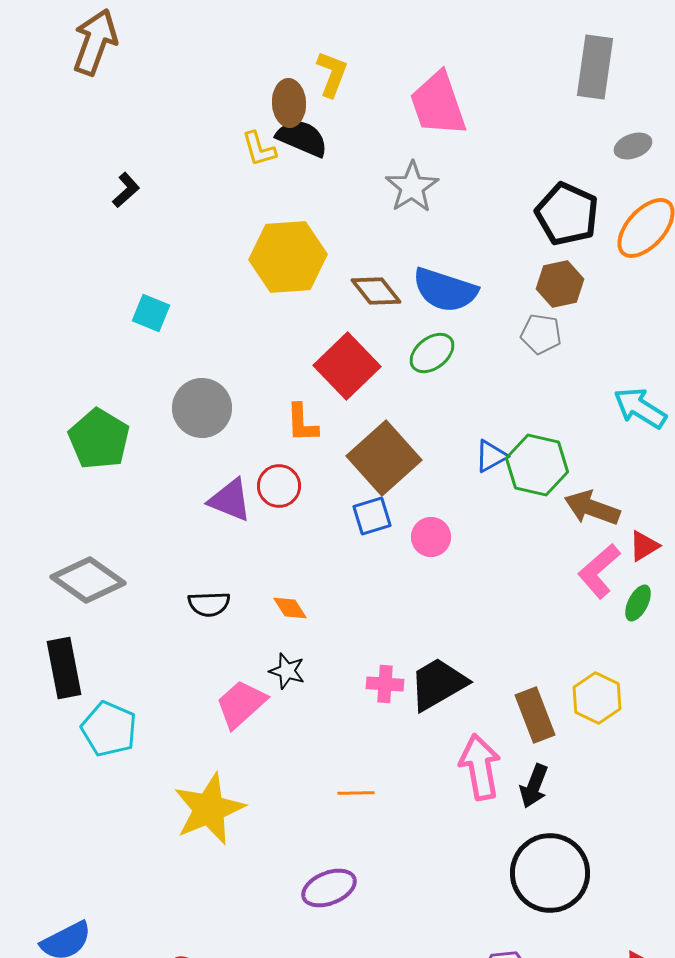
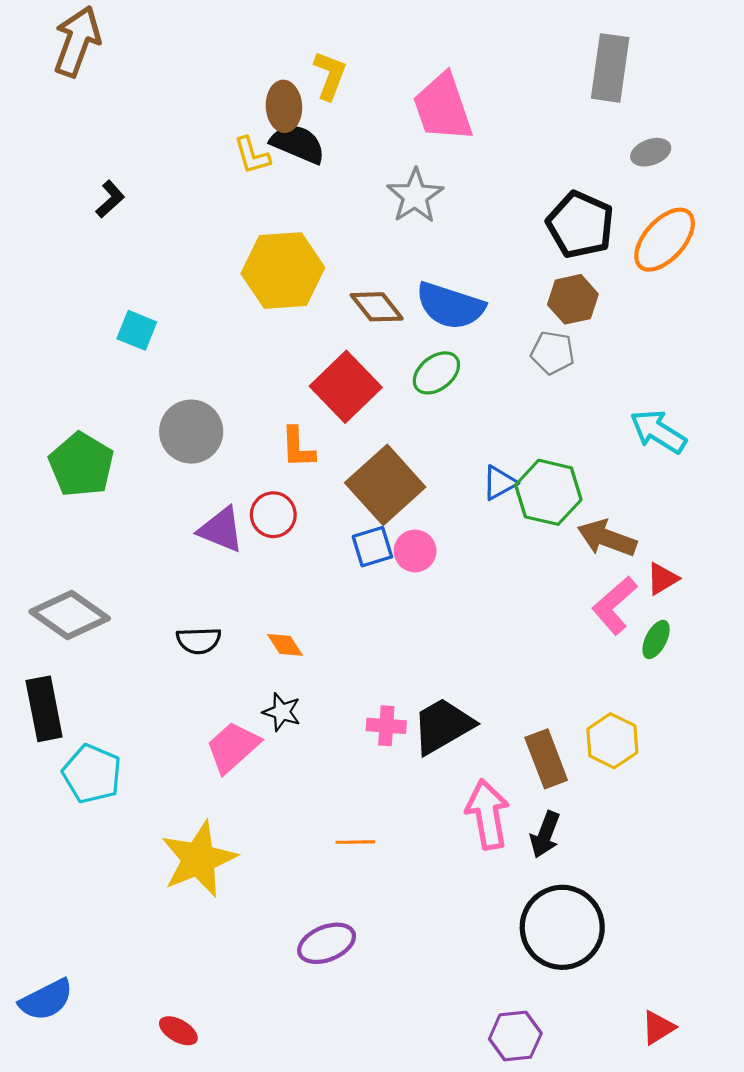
pink circle: (431, 537) -> (415, 551), moved

